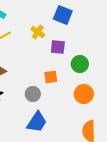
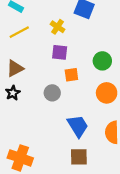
purple square: (58, 47) -> (60, 52), moved
blue trapezoid: (37, 122) -> (78, 126), moved, turned -65

